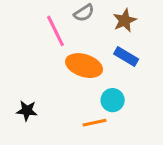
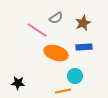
pink line: (55, 31) -> (37, 30), turned -30
blue rectangle: (126, 57) -> (84, 47), turned -35

